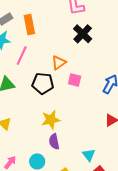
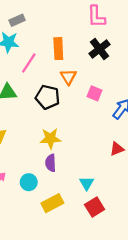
orange rectangle: (29, 25) -> (58, 49), moved
orange triangle: (59, 63) -> (68, 77), turned -35
pink square: (75, 80) -> (94, 93), moved

